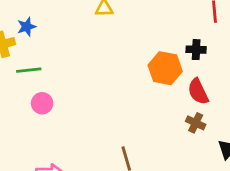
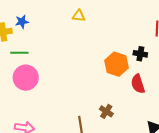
pink circle: (42, 103) -> (26, 78), size x1.6
brown cross: (196, 123) -> (106, 111), moved

